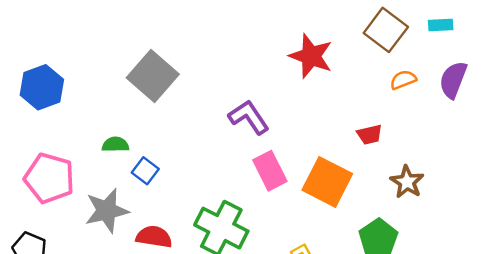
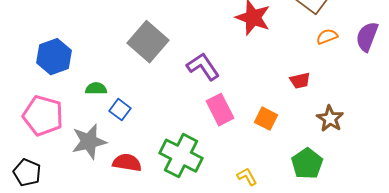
gray square: (153, 76) -> (148, 42), moved
blue hexagon: (42, 87) -> (54, 57), moved
orange square: (327, 182) -> (266, 119), size x0.6

